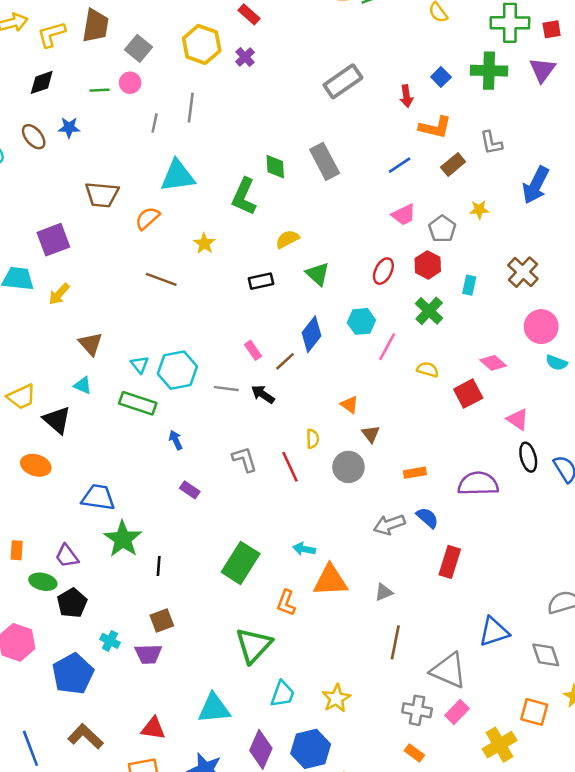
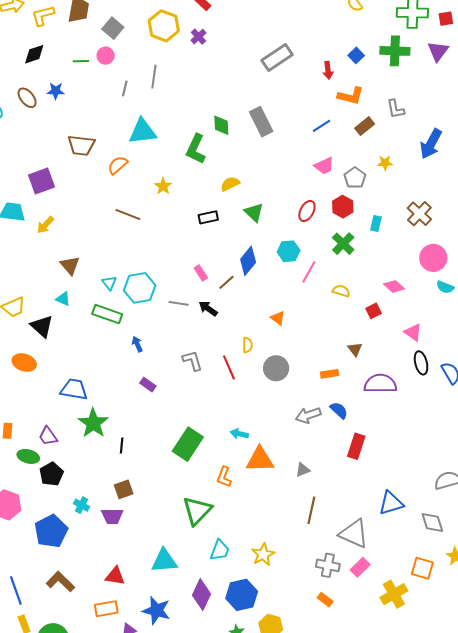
red square: (468, 394) -> (374, 311), size x0.7
brown triangle: (371, 434) -> (355, 349), moved

